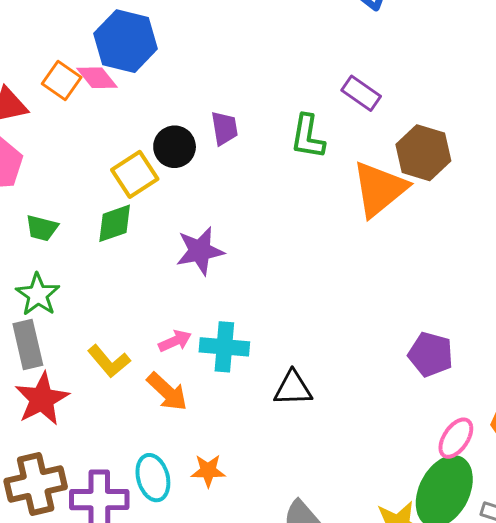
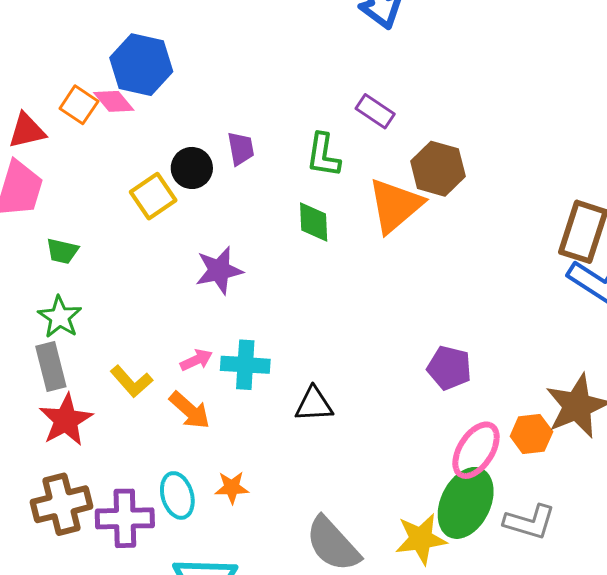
green diamond: (115, 223) -> (314, 222), moved, turned -72
pink ellipse: (456, 438) -> (476, 450), size x1.4

